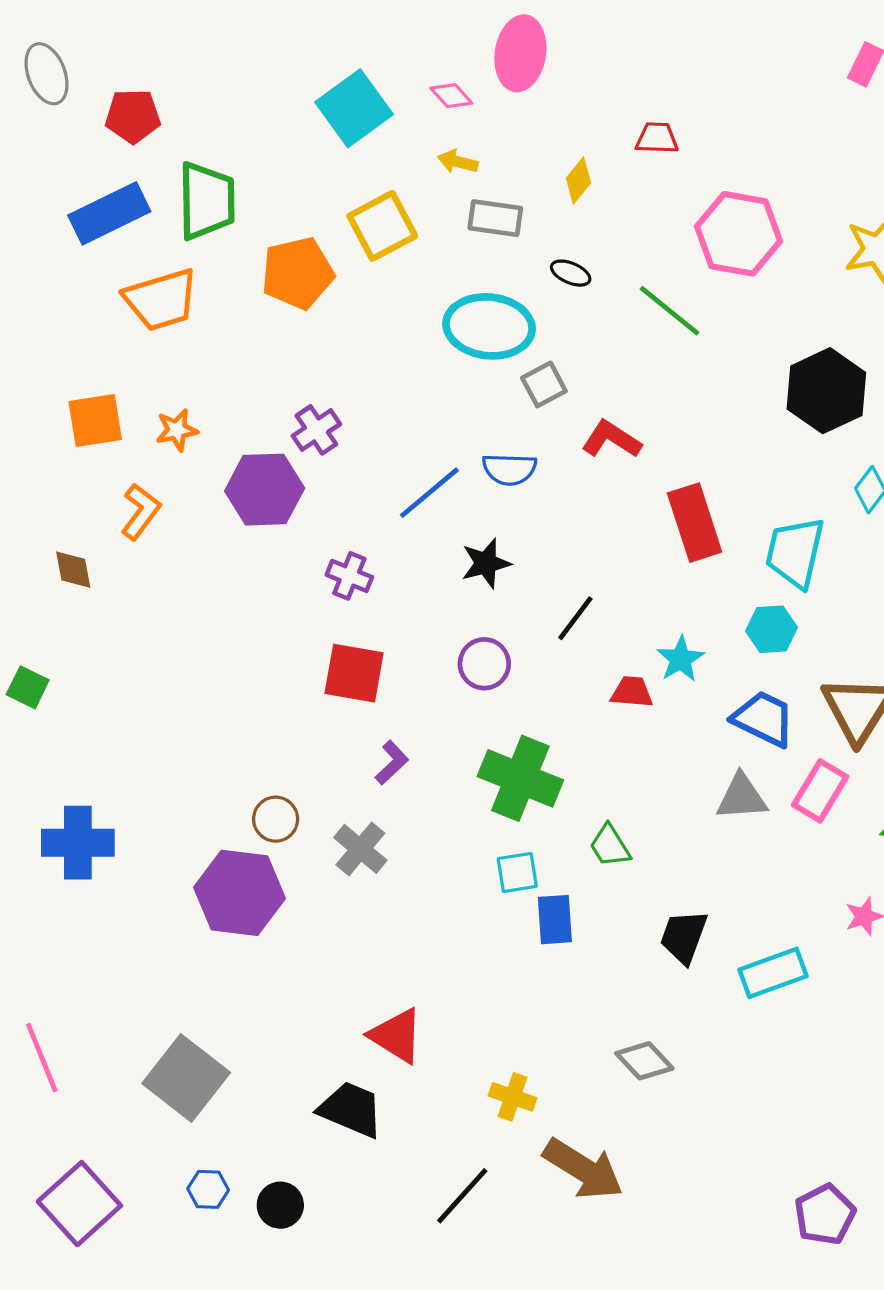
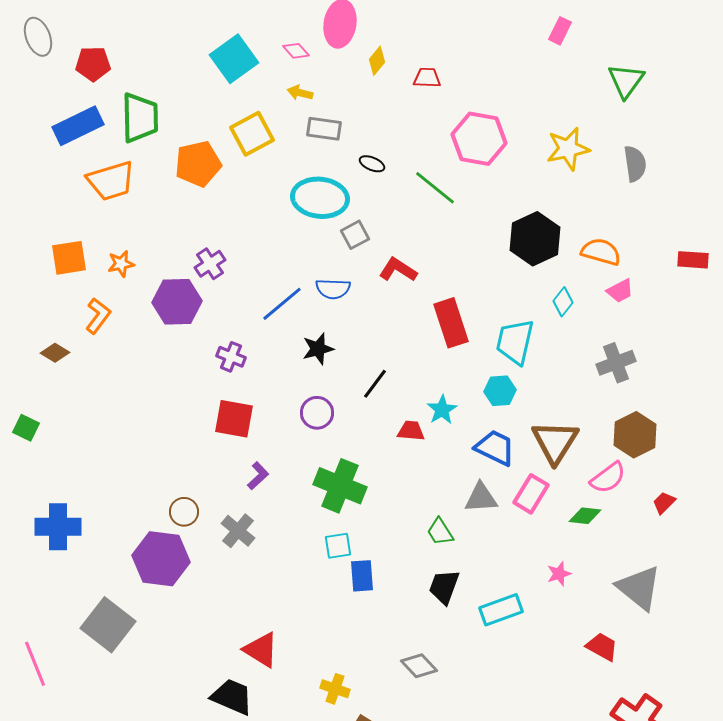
yellow diamond: (578, 180) -> (377, 61), moved
brown diamond: (73, 570) -> (55, 353), turned -48
green trapezoid: (610, 846) -> (440, 532), moved
gray square: (186, 1078) -> (108, 625), moved

